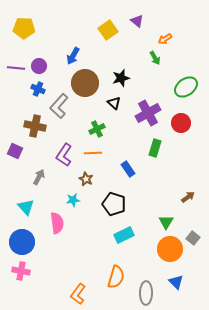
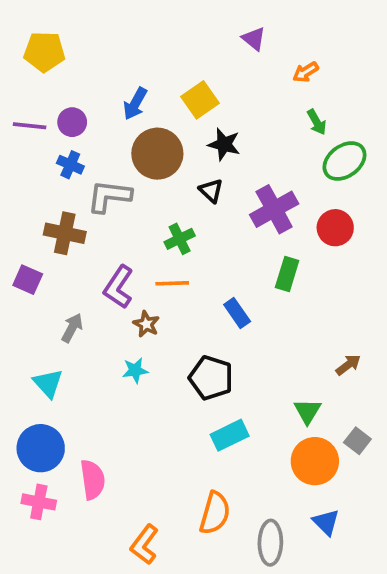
yellow square: (108, 30) -> (200, 100), moved
green arrow: (155, 58) -> (317, 122), moved
black star: (121, 78) -> (224, 144), turned 30
gray L-shape: (59, 106) -> (109, 196), turned 55
brown star: (86, 179) -> (146, 324), moved
pink semicircle: (57, 223) -> (93, 480), moved

